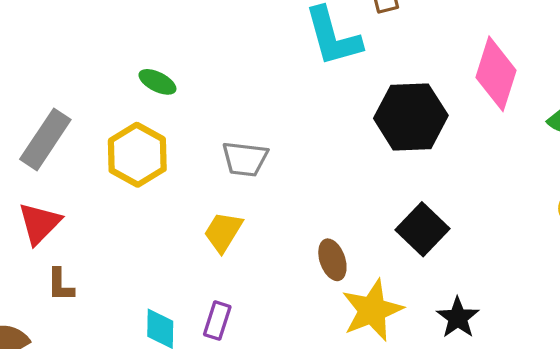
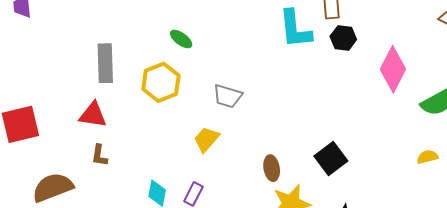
black hexagon: (411, 117) -> (343, 38), moved, size x0.6
gray rectangle: (45, 139) -> (105, 63), turned -45
red triangle: (40, 223) -> (93, 115), turned 44

